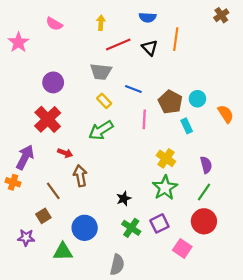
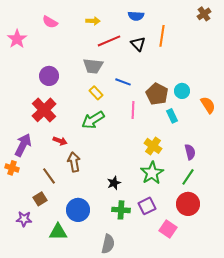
yellow arrow: (101, 23) -> (93, 21), turned 88
green cross: (131, 228) -> (121, 210), turned -30

